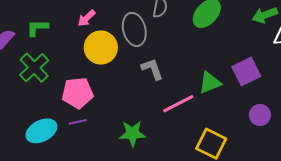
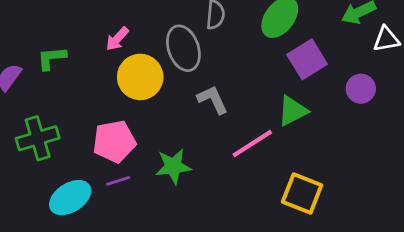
green cross: (34, 68) -> (38, 138), moved, turned 32
purple square: (246, 72) -> (307, 59), moved
purple circle: (260, 115) -> (361, 89), moved
green star: (132, 133) -> (173, 166), moved

